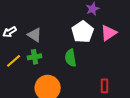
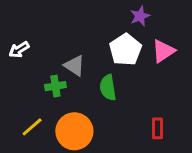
gray triangle: (35, 35) -> (74, 66), moved
yellow line: (14, 61) -> (32, 127), moved

